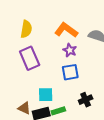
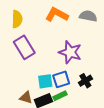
purple star: (70, 50) -> (70, 52), moved, size x1.6
blue square: (70, 72) -> (61, 79), moved

